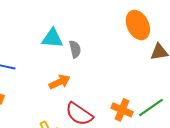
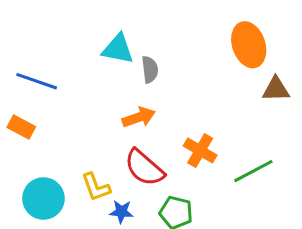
orange arrow: (60, 82) -> (139, 117), moved
orange cross: (122, 110) -> (200, 151), moved

